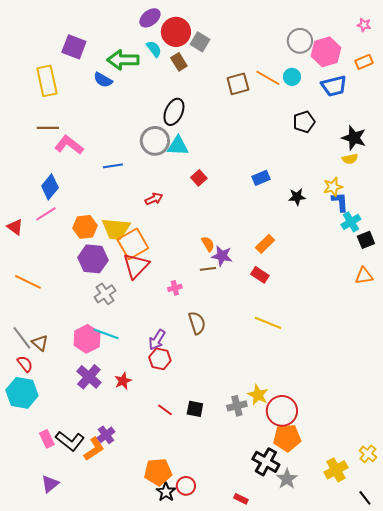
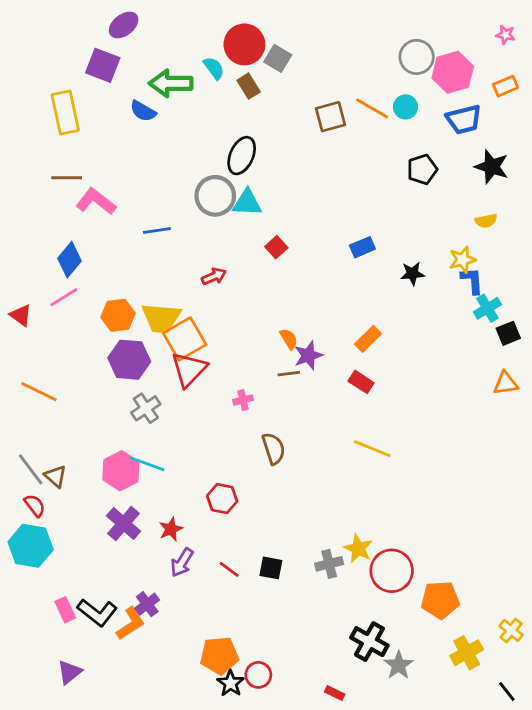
purple ellipse: (150, 18) -> (124, 25), moved
black star: (354, 138) -> (492, 167), moved
purple star: (222, 256) -> (308, 356), turned -30
purple arrow: (157, 340) -> (182, 562), moved
orange pentagon: (287, 438) -> (440, 600), moved

